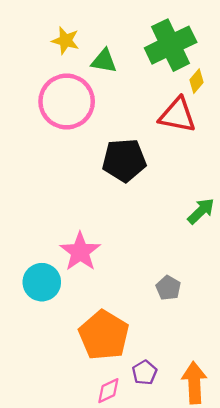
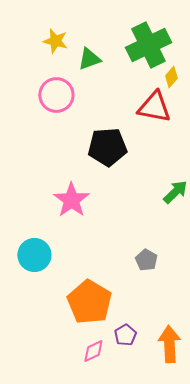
green triangle: (104, 61) -> (89, 59), turned -30
pink circle: (67, 102) -> (56, 95), size x0.7
pink star: (80, 252) -> (71, 200), moved

